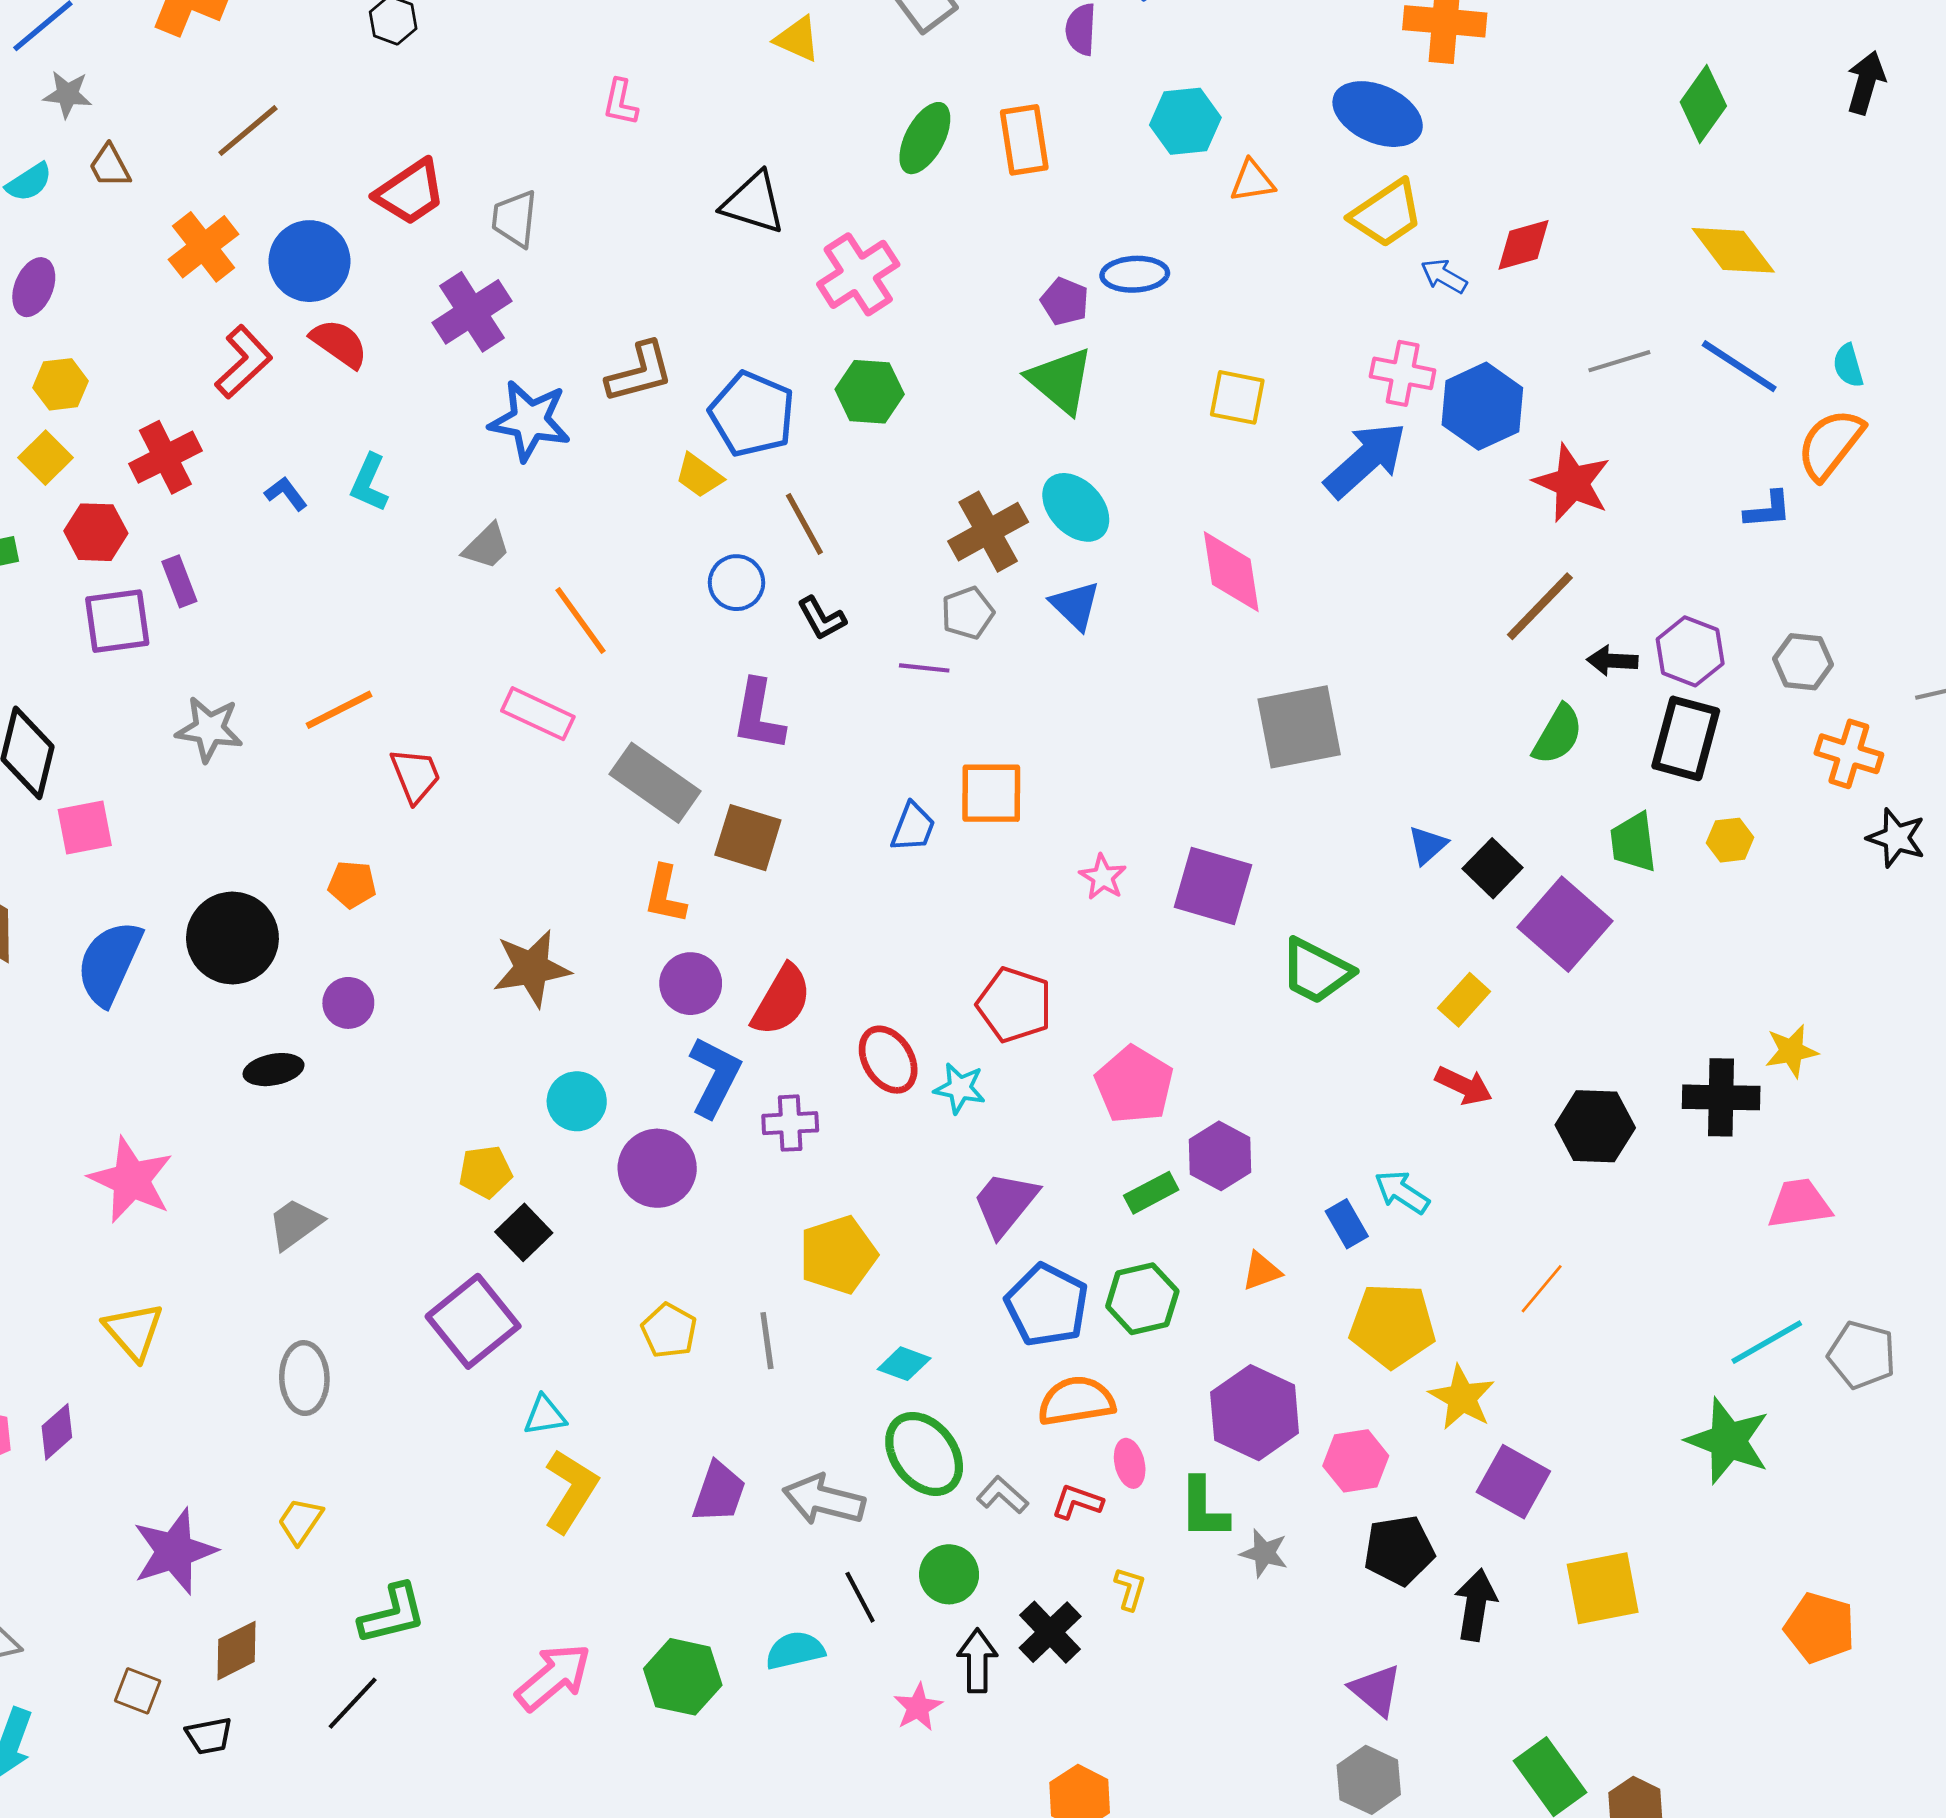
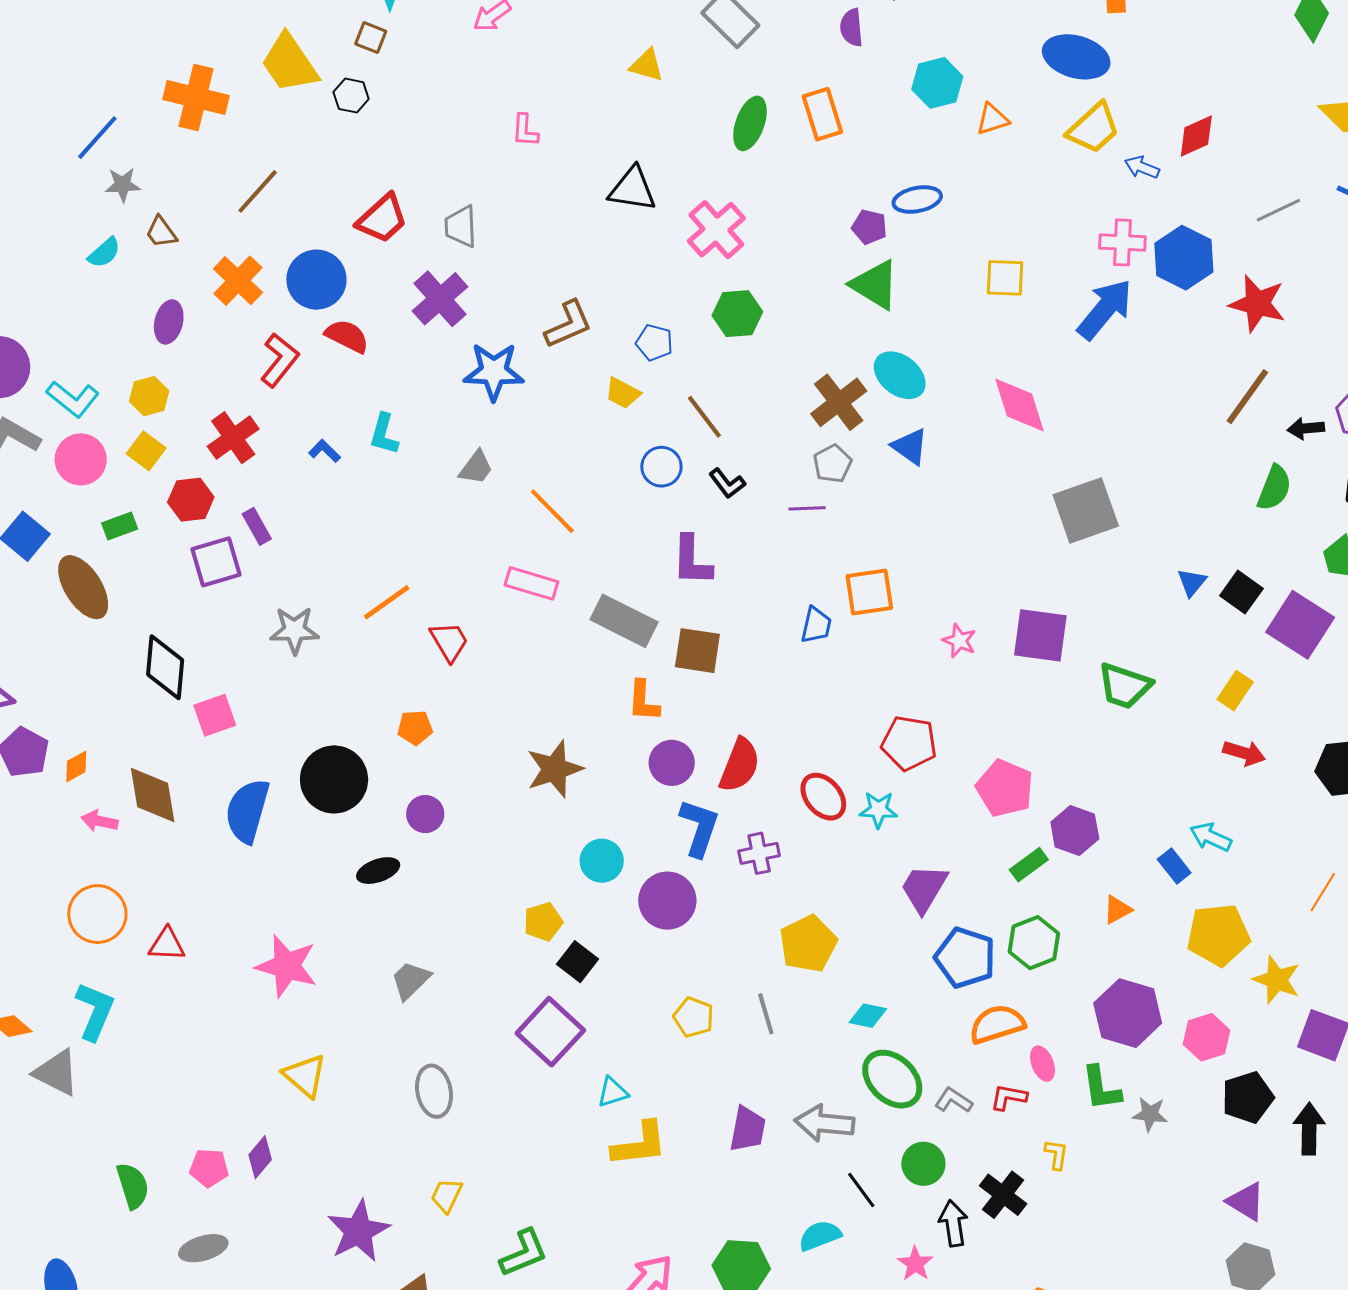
purple ellipse: (34, 287) -> (169, 322), moved
blue pentagon: (752, 414) -> (654, 343), size x0.6
yellow L-shape: (571, 1491) -> (640, 1144), turned 60

